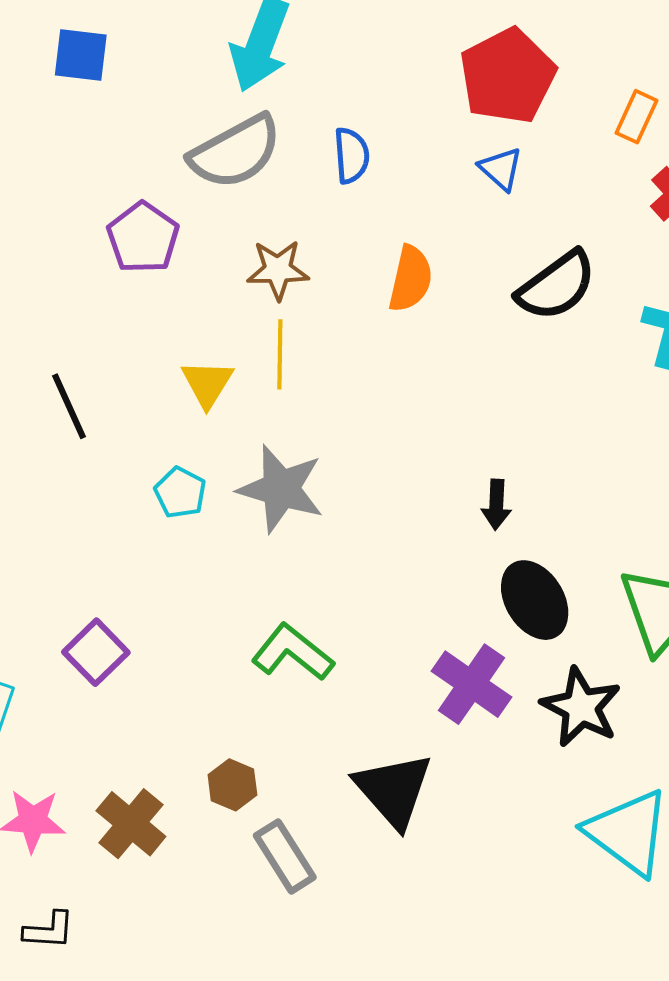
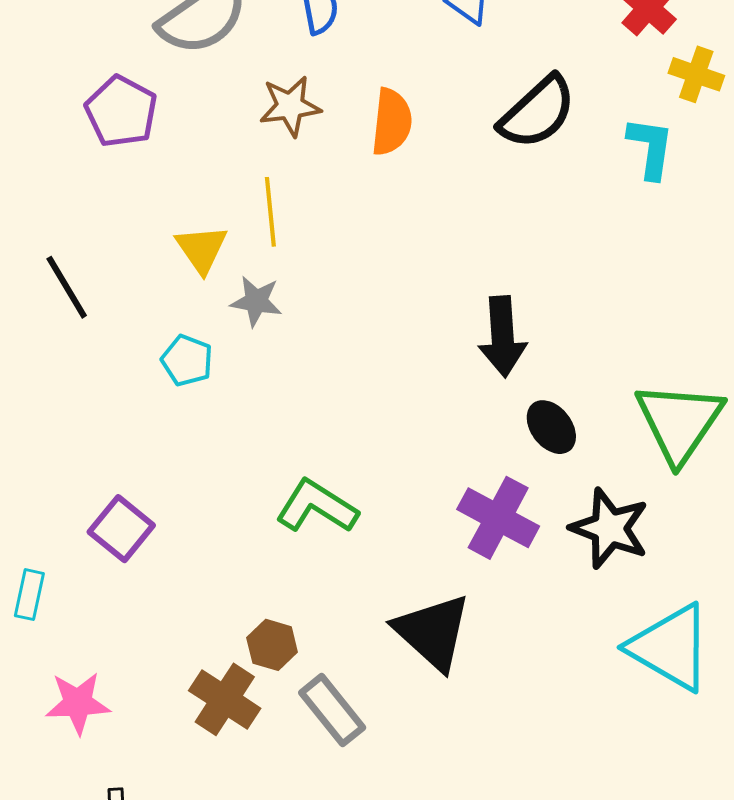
brown star: (278, 270) -> (290, 106), moved
gray star: (281, 489) -> (256, 301), moved, size x0.6
black arrow: (496, 505) -> (502, 337), size x1.6
black ellipse: (535, 600) -> (551, 427), size x0.7
brown cross: (131, 824) -> (225, 699), moved

